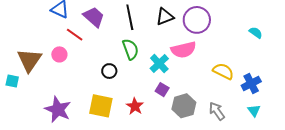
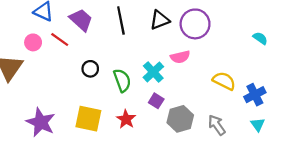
green semicircle: (130, 49) -> (122, 80), moved
pink semicircle: (183, 50) -> (180, 57), size x0.7
pink circle: (59, 54) -> (33, 42), moved
black circle: (109, 71) -> (90, 69), moved

